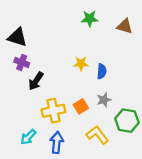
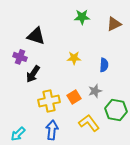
brown triangle: (125, 26) -> (114, 24), turned -42
black triangle: (17, 37) -> (36, 36), moved
blue semicircle: (102, 71) -> (104, 65), moved
cyan arrow: (28, 137) -> (18, 134), moved

